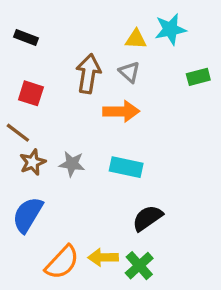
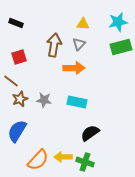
cyan star: (170, 29) -> (118, 22), moved
gray triangle: (129, 72) -> (79, 44), turned 32
green rectangle: (198, 77) -> (121, 47), size x1.5
red square: (31, 93) -> (19, 57), turned -35
green cross: (139, 266) -> (85, 162), turned -30

